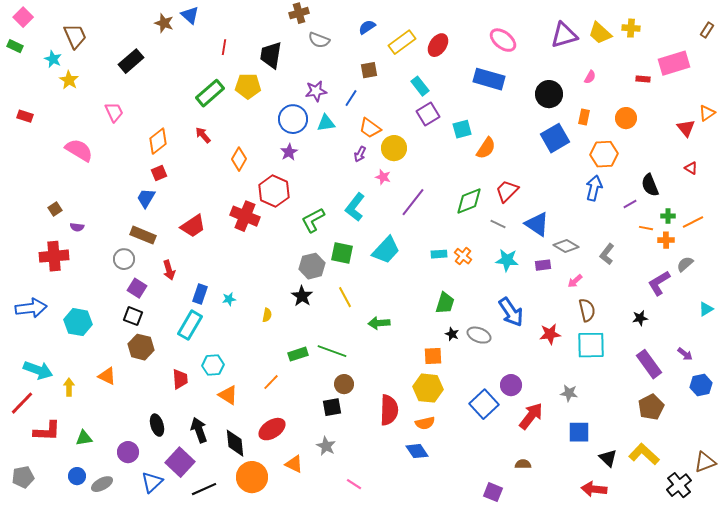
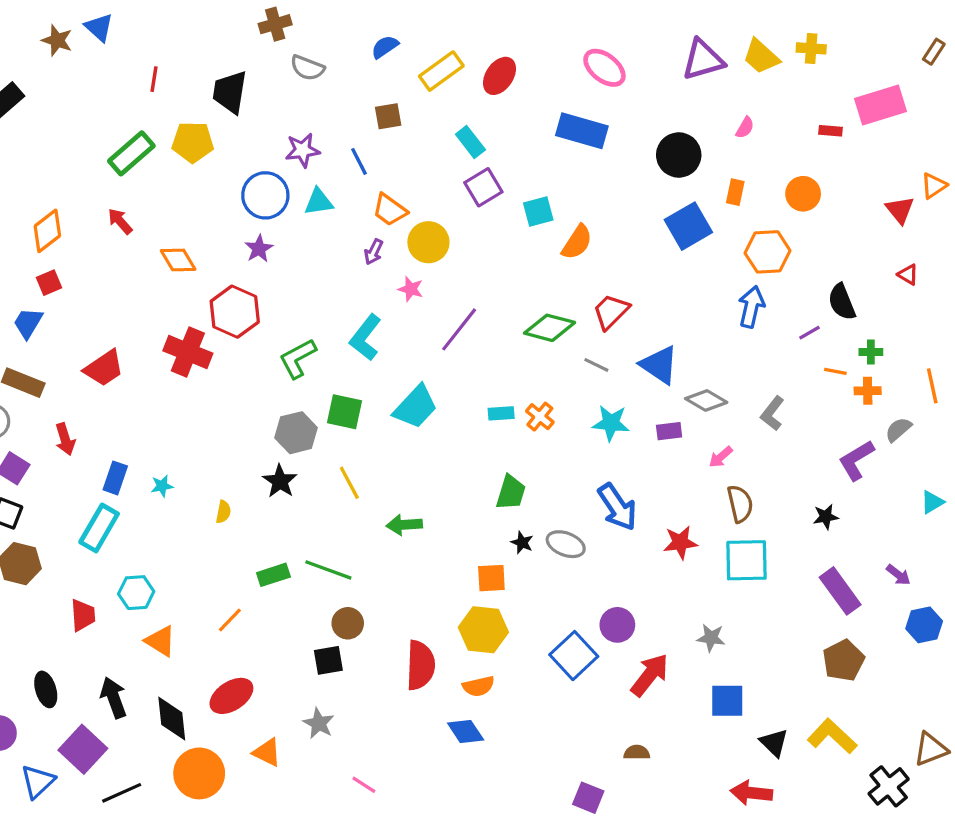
blue line: (351, 98) -> (359, 161), turned -60
orange diamond: (239, 159) -> (178, 260), turned -60
green diamond: (469, 201) -> (550, 328), turned 36
orange line: (693, 222) -> (932, 386), moved, turned -75

